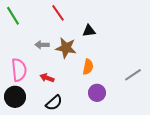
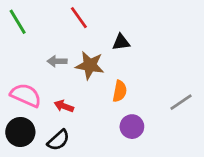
pink semicircle: (19, 70) -> (26, 95), turned -60
black semicircle: (54, 103) -> (58, 140), moved

